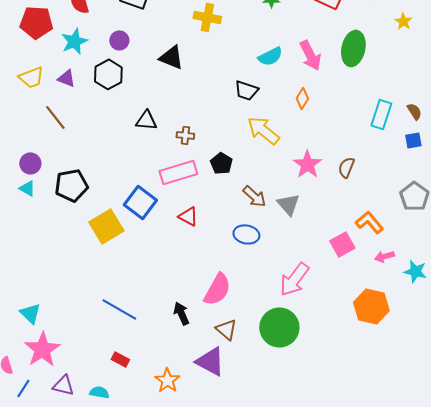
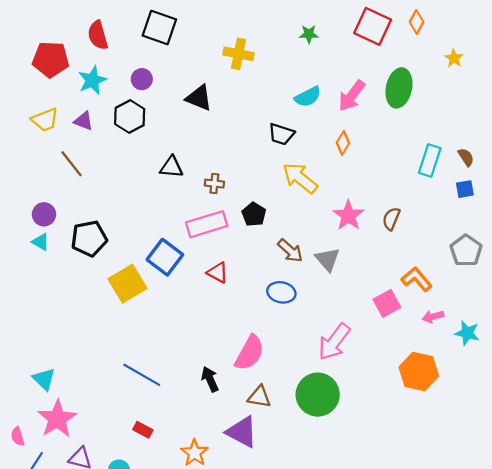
pink arrow: (310, 55) -> (352, 96), turned 64
brown triangle: (226, 329) -> (259, 397), turned -30

